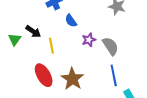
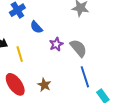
brown star: (72, 79) -> (44, 85), size x0.6

